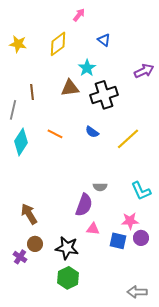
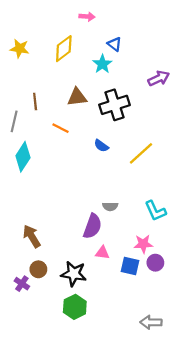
pink arrow: (79, 15) -> (87, 17), turned 56
cyan star: (87, 68) -> (102, 64), moved
orange line: (55, 134) -> (60, 128), moved

